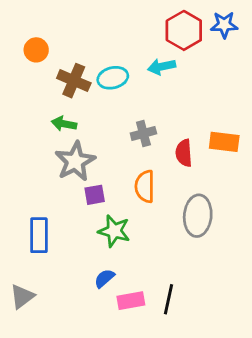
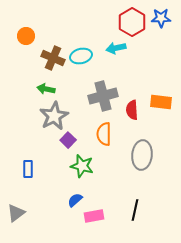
gray cross: (143, 133) -> (103, 96), size x1.6
purple square: (95, 195) -> (68, 140), turned -35
blue rectangle: (39, 235) -> (28, 169), size x0.7
black line: (168, 299) -> (135, 210), moved

